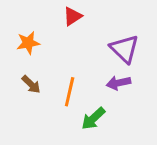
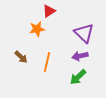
orange star: (28, 43) -> (37, 29), moved
green arrow: (93, 118) -> (78, 77), moved

